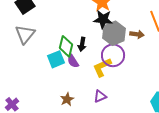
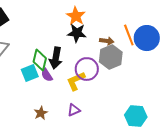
gray hexagon: (114, 33) -> (111, 57), moved
brown arrow: (137, 34) -> (107, 41), moved
black arrow: (82, 44) -> (56, 58), size x1.5

